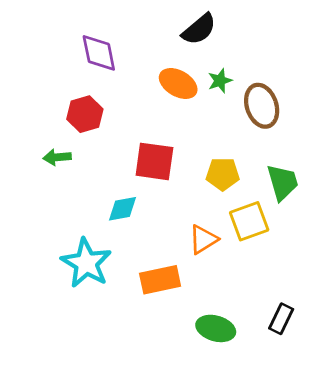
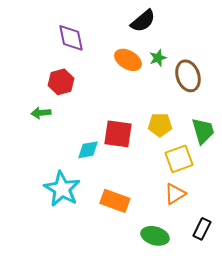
red square: (154, 161) -> (118, 134), moved
orange triangle: (203, 239) -> (175, 194), moved
orange rectangle: (160, 280) -> (115, 201), turned 32

